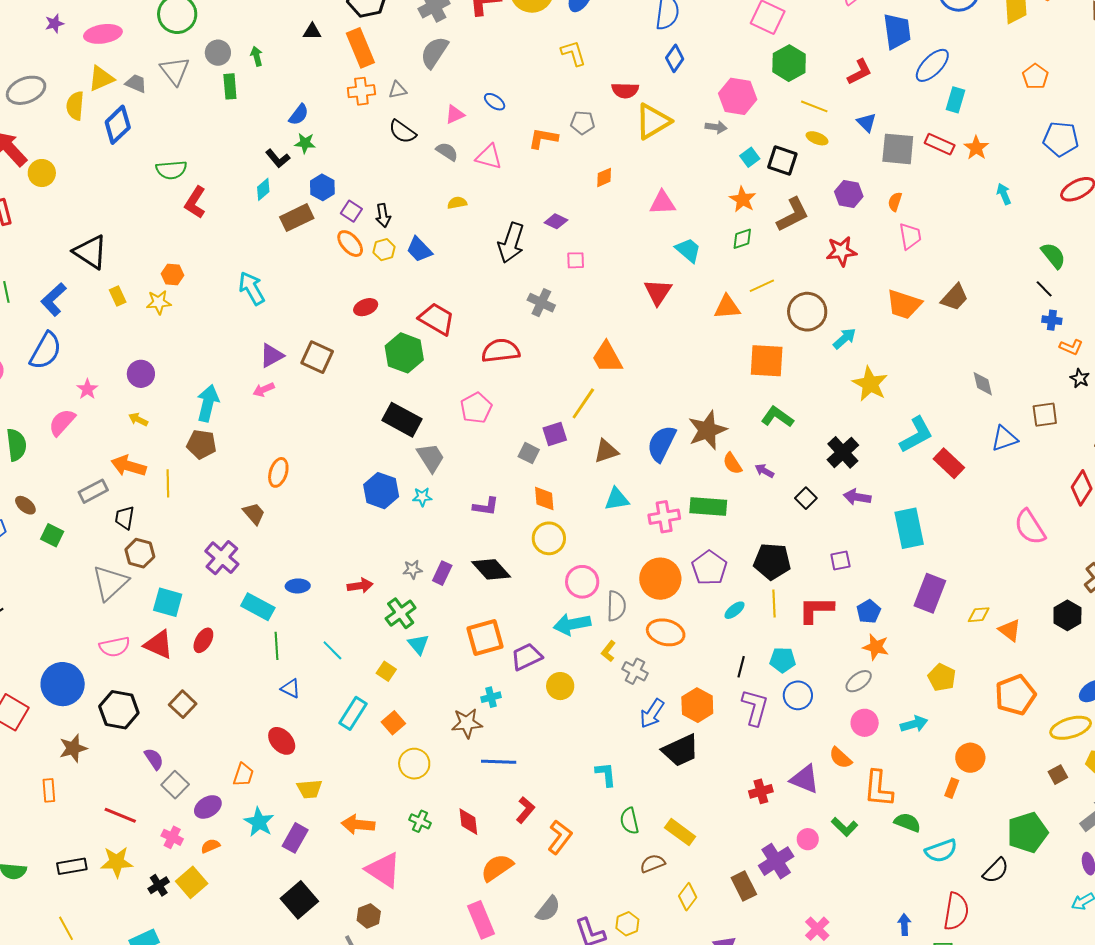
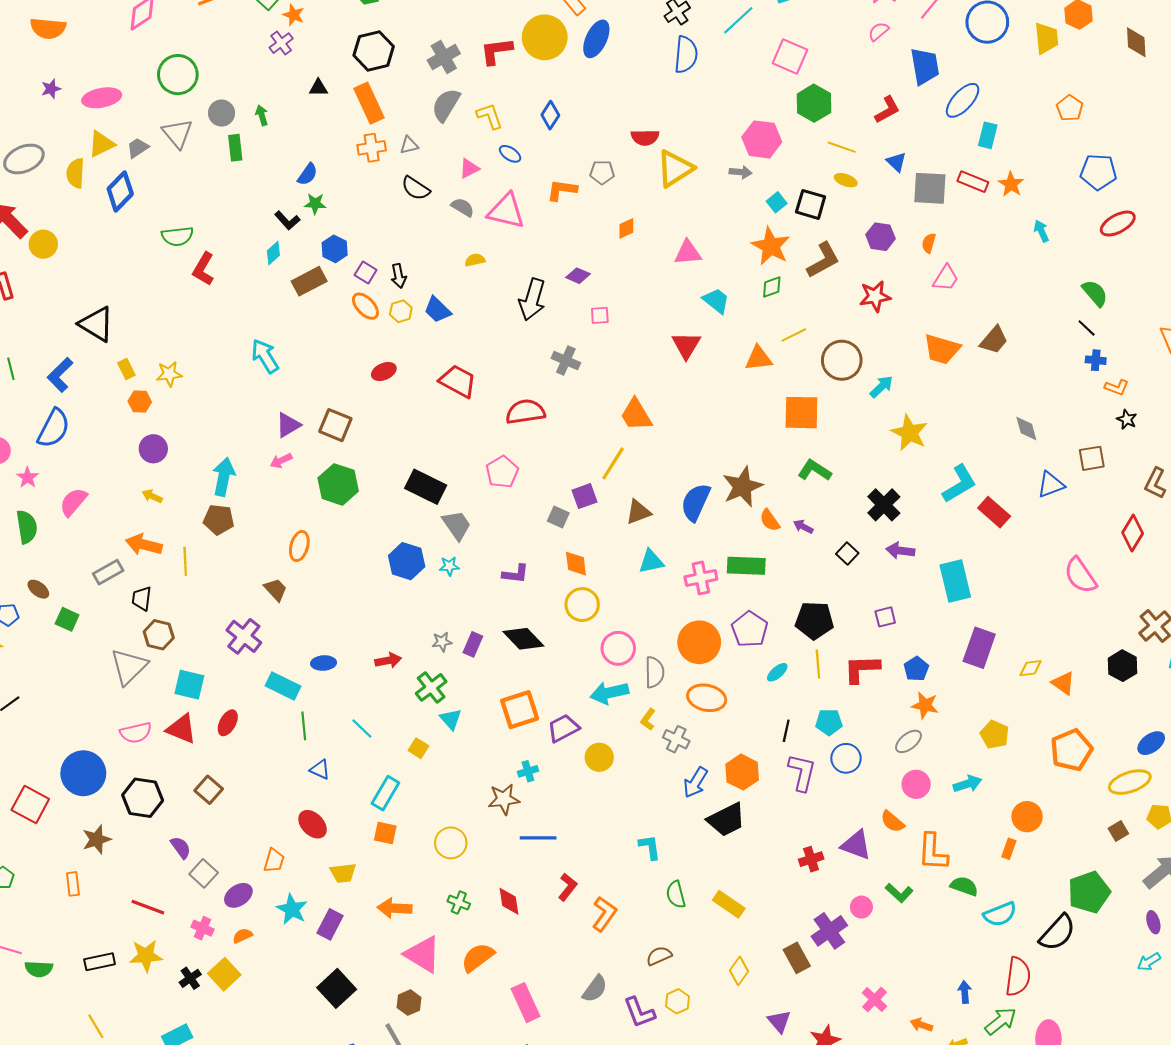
yellow L-shape: (573, 53) -> (490, 116), moved
blue diamond: (675, 58) -> (550, 115), moved
gray trapezoid: (136, 83) -> (138, 148), turned -55
pink triangle: (489, 157) -> (506, 211), size x1.4
orange star: (743, 199) -> (771, 246), size x1.4
pink trapezoid: (910, 236) -> (946, 278), turned 44
orange hexagon: (173, 274) -> (140, 402), moved
green hexagon: (404, 353) -> (338, 484), moved
pink star: (87, 389) -> (28, 477), moved
orange square: (393, 723) -> (385, 833), moved, turned -35
brown semicircle: (653, 863) -> (659, 956), moved
orange semicircle: (497, 868) -> (478, 957), moved
black semicircle: (996, 870) -> (1057, 933), size x1.4

